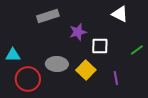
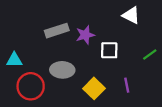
gray rectangle: (48, 16) -> (57, 31), moved
yellow square: (86, 70) -> (94, 88), moved

